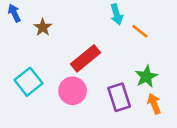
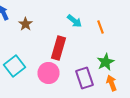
cyan arrow: (117, 14) -> (74, 21), moved, turned -35
orange line: (140, 31) -> (100, 27), turned 32
red rectangle: (85, 58) -> (58, 48), turned -35

